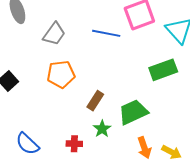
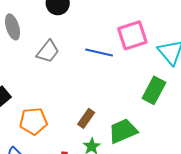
green rectangle: (163, 70) -> (154, 90), turned -44
orange pentagon: (61, 74) -> (33, 121), moved

